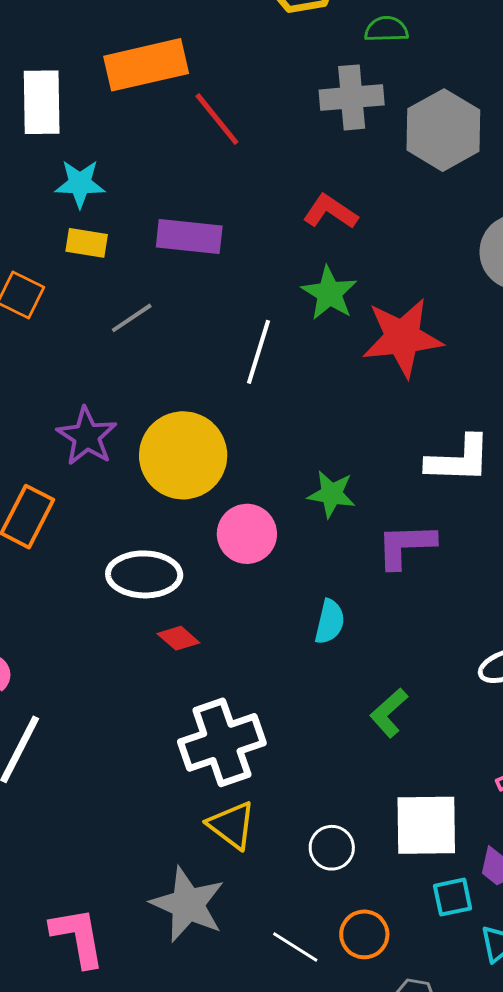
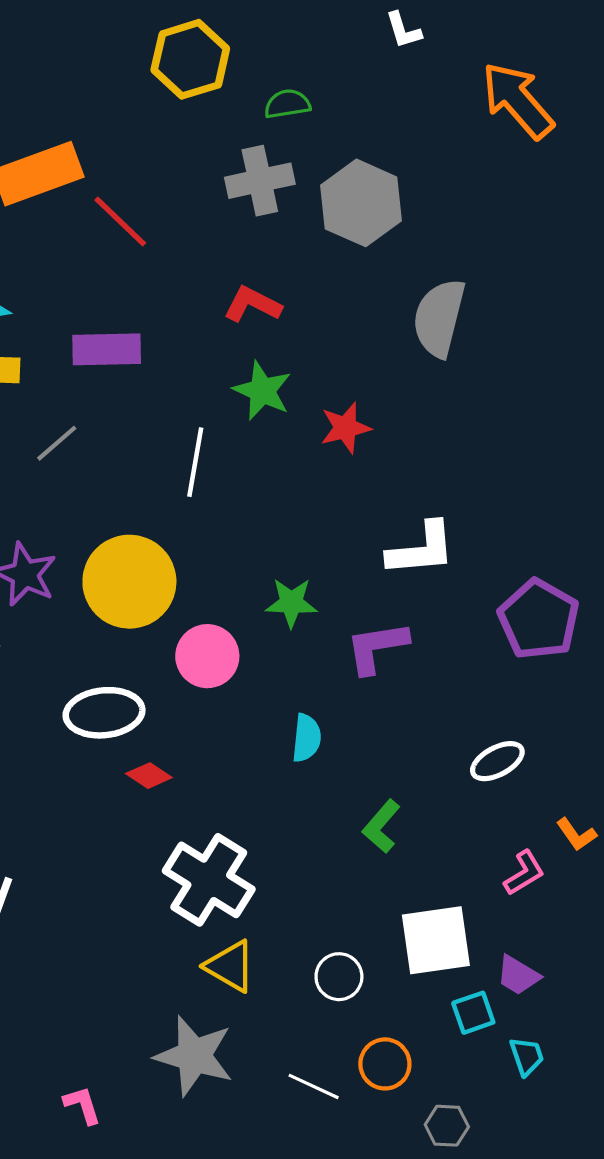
red star: (402, 338) -> (345, 428), size x0.6
white cross: (222, 742) -> (209, 880), turned -32
pink L-shape: (78, 937) -> (82, 1105), size x0.6

